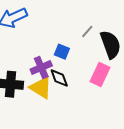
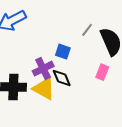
pink rectangle: (100, 75) -> (102, 72), size x0.7

